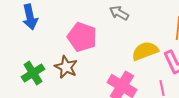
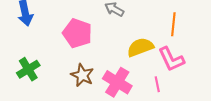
brown star: (66, 67) -> (82, 75), moved

